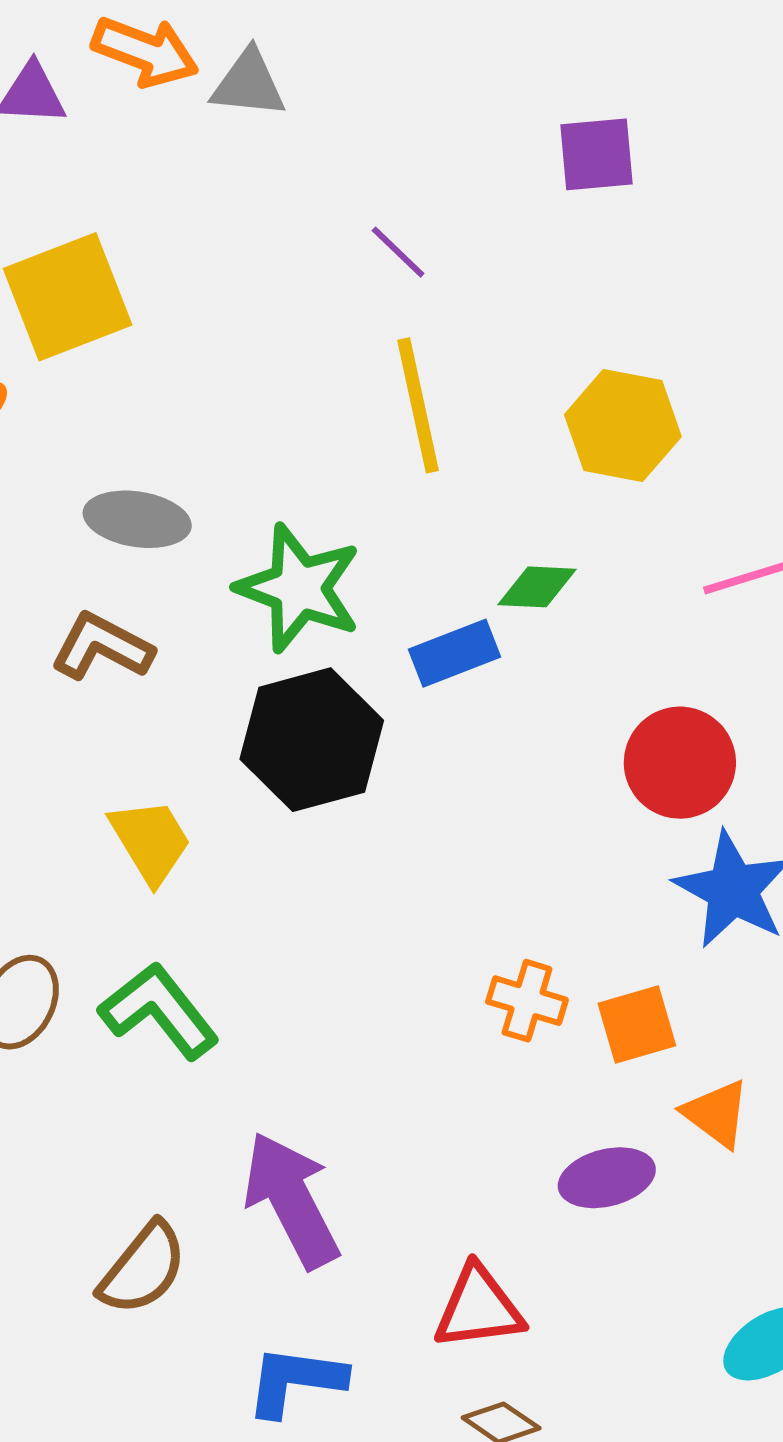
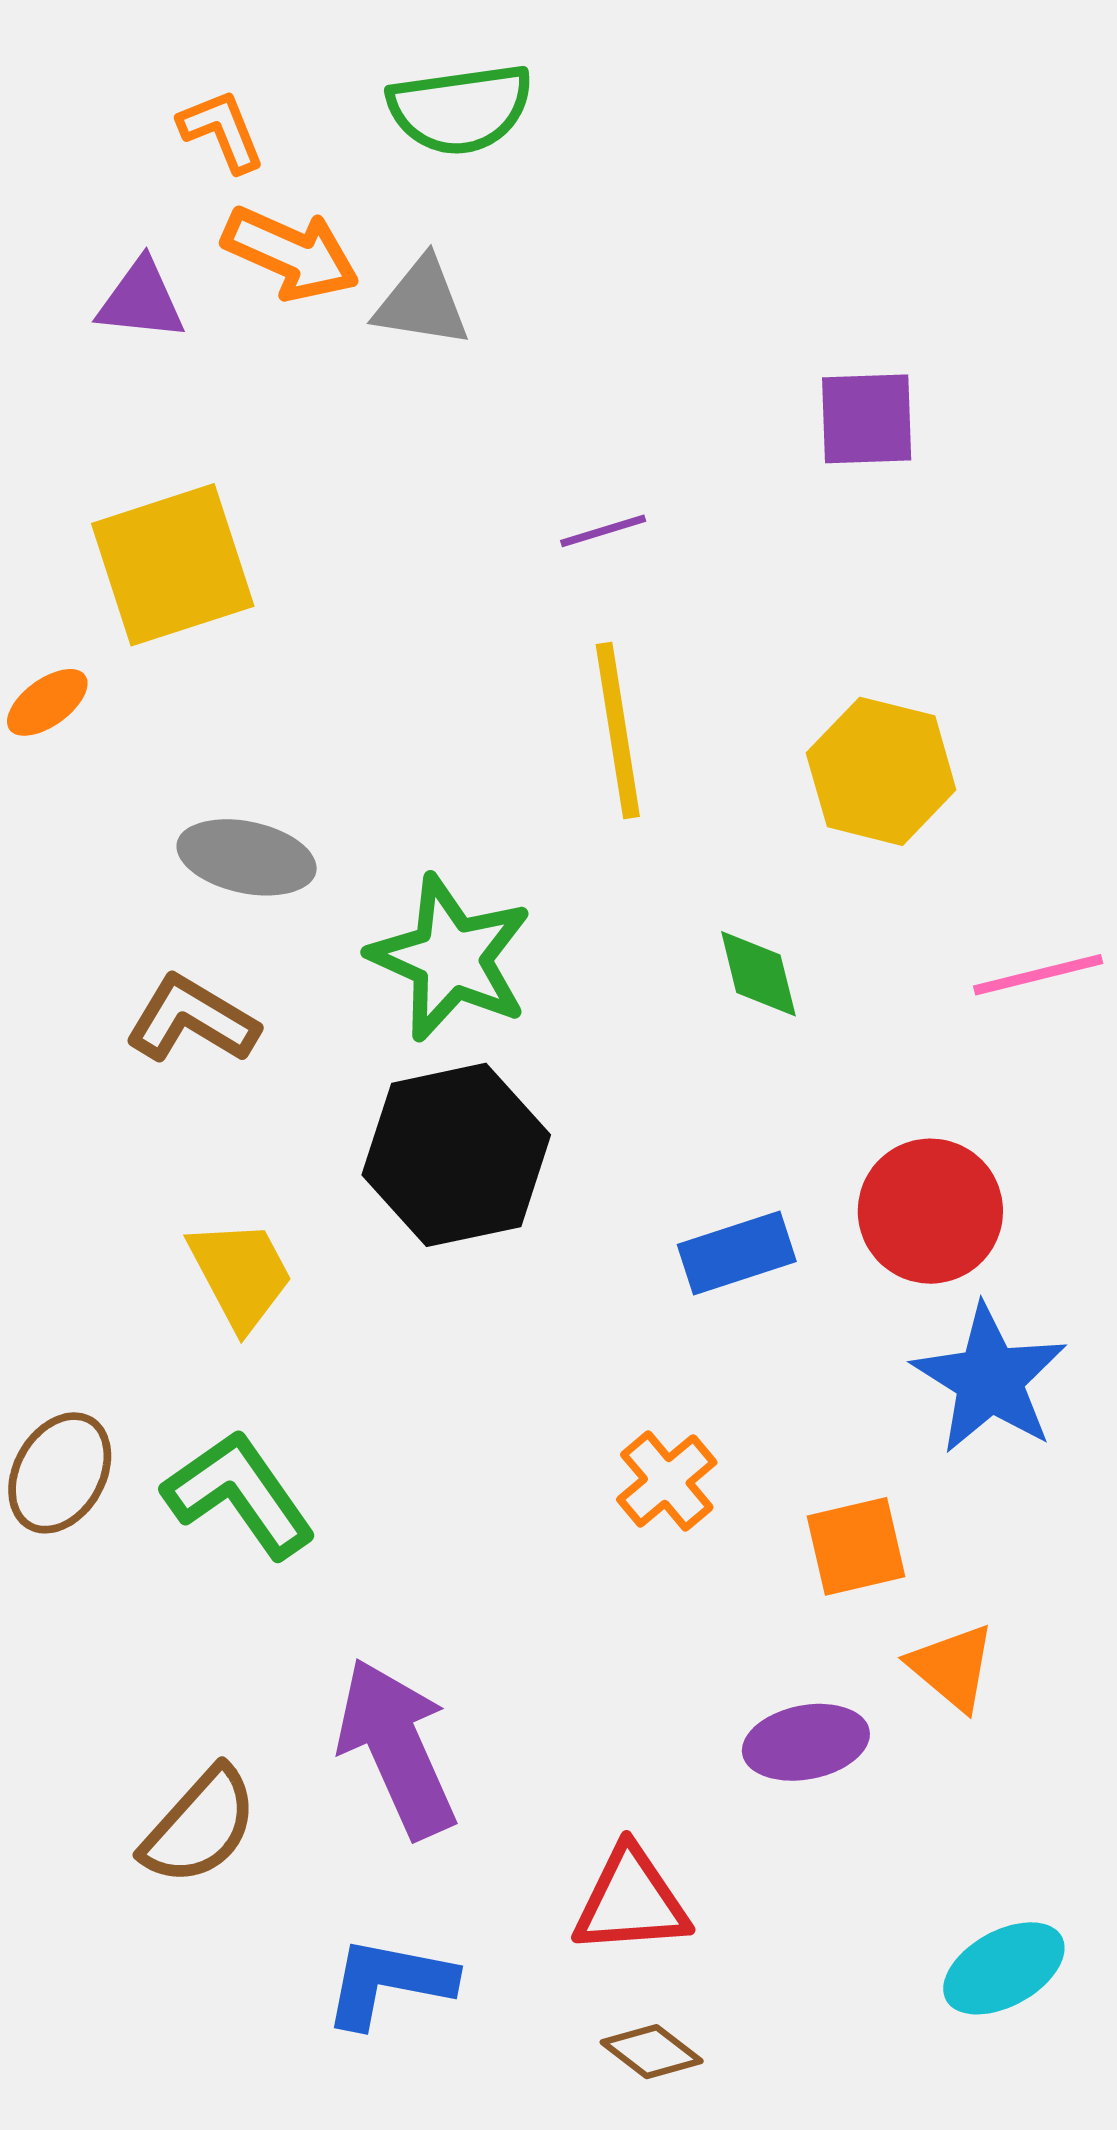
purple line: (398, 252) -> (603, 531), turned -64
green diamond: (537, 587) -> (758, 974), turned 70
blue rectangle: (455, 653) -> (737, 1253), moved
orange cross: (527, 1001) -> (667, 1481), moved, turned 30

